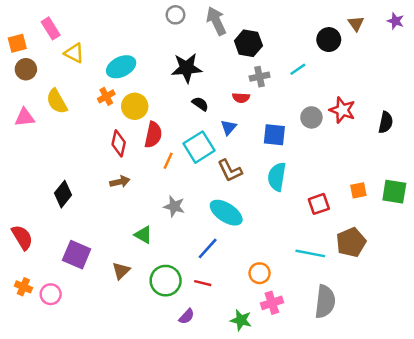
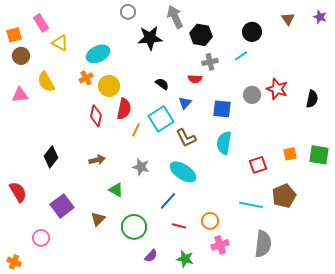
gray circle: (175, 15) -> (128, 12), moved
black circle: (329, 40) -> (252, 32), moved
black star: (187, 68) -> (150, 38), moved
brown arrow: (120, 182) -> (97, 160), moved
purple square: (77, 255) -> (62, 206), turned 30
red line: (203, 283) -> (179, 226), moved
orange cross: (23, 287) -> (14, 262), moved
green star: (241, 320) -> (185, 259), moved

